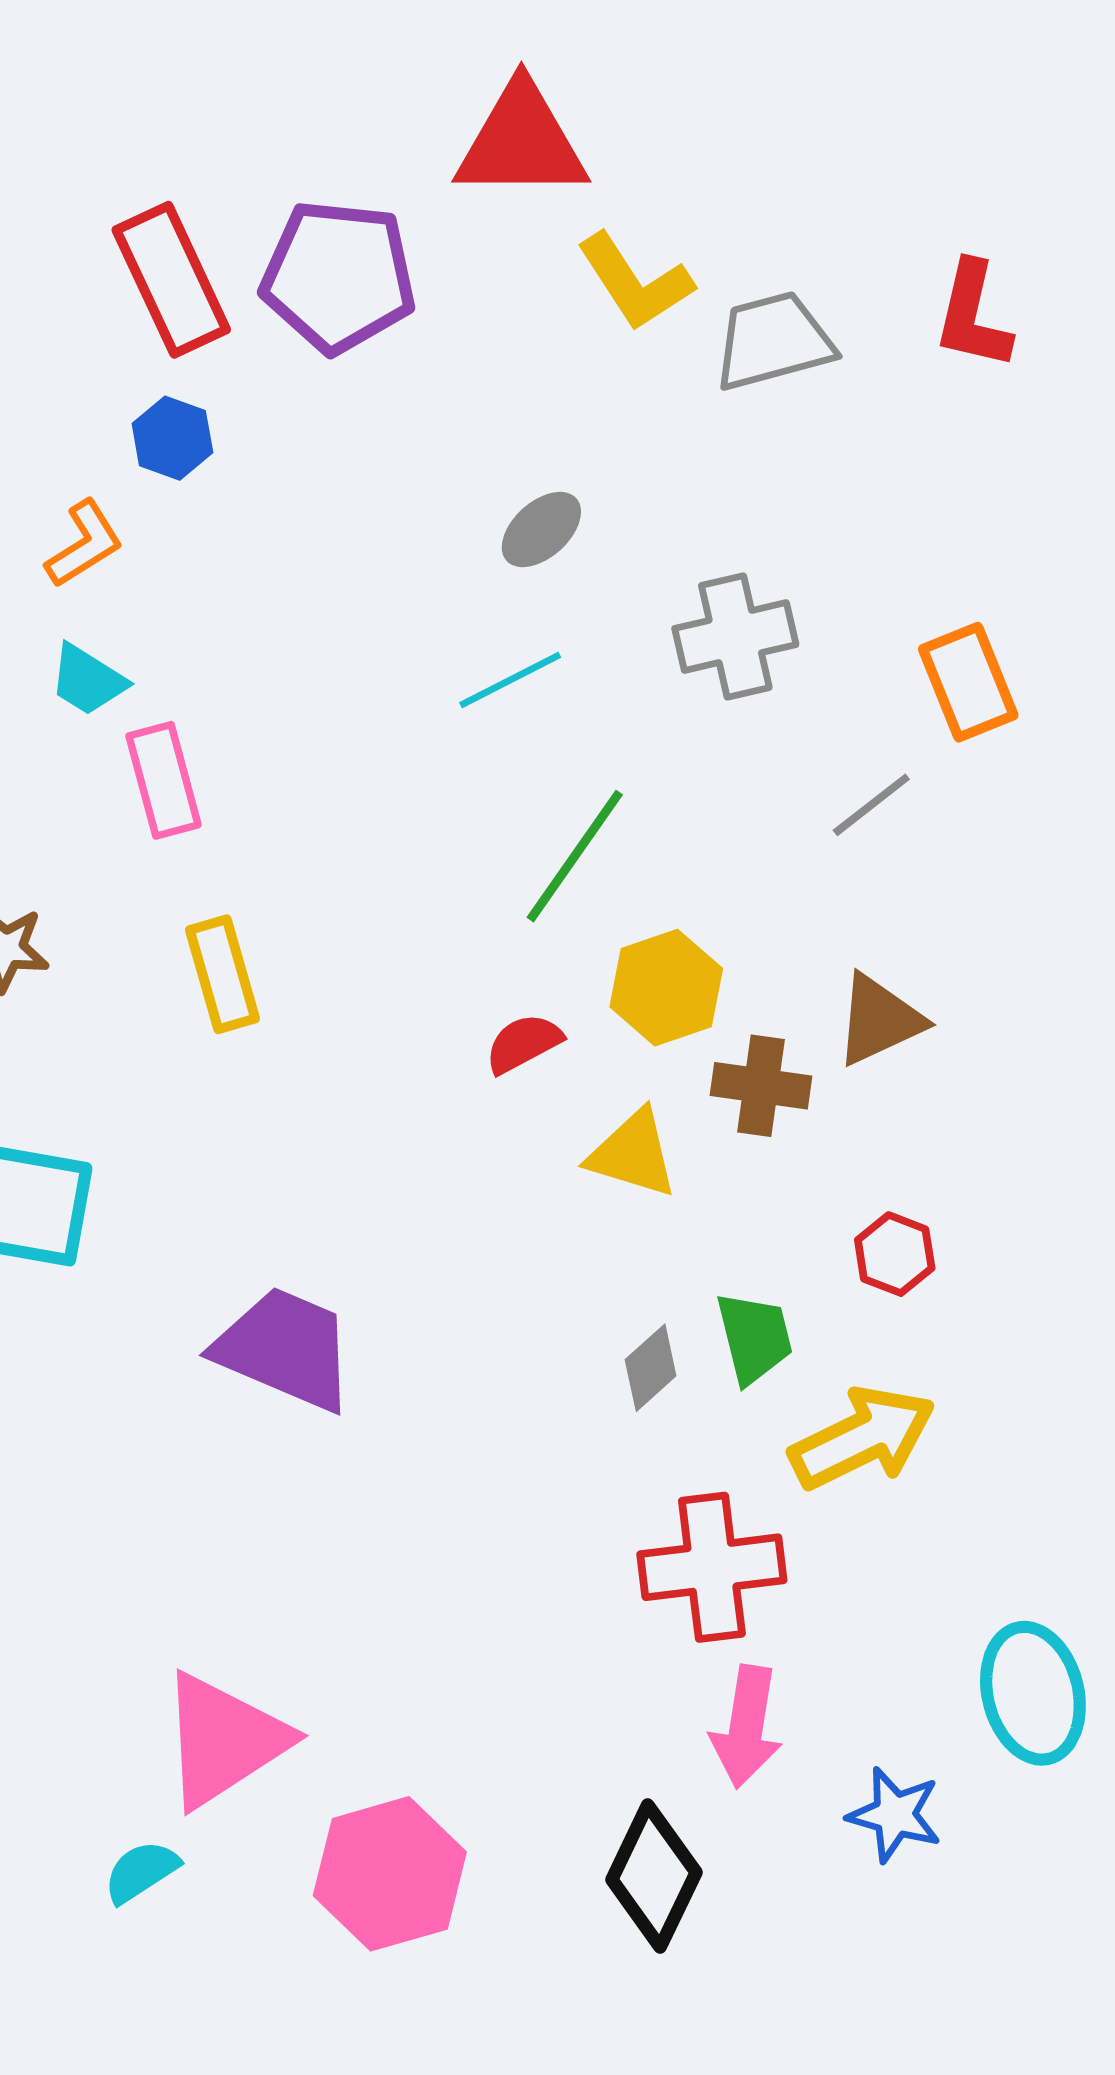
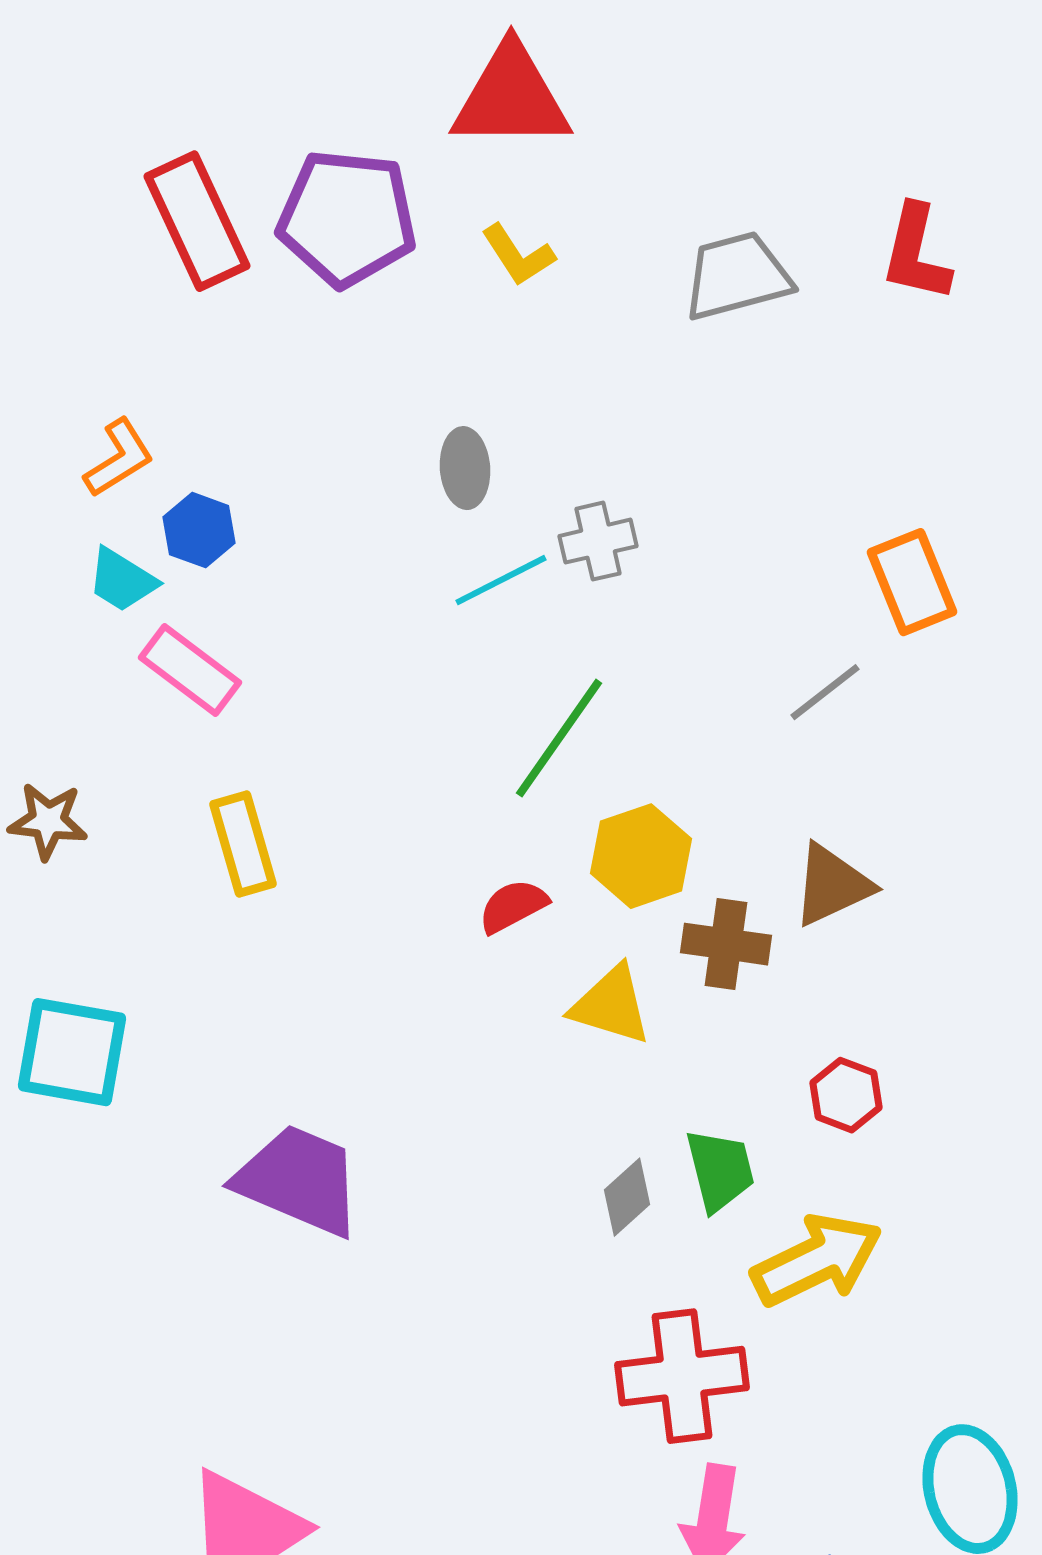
yellow L-shape: (635, 282) -> (518, 255), moved, size x0.7
blue hexagon: (172, 438) -> (199, 530), moved
gray ellipse: (541, 529) -> (465, 468), moved, turned -52
gray cross: (735, 636) -> (598, 541), moved, size x0.7
pink rectangle: (163, 780) -> (190, 670), turned -38

